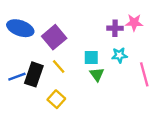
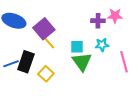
yellow line: (59, 66) -> (49, 43), moved
green triangle: (97, 74) -> (82, 62), size x1.5
yellow square: (56, 99) -> (46, 74), moved

